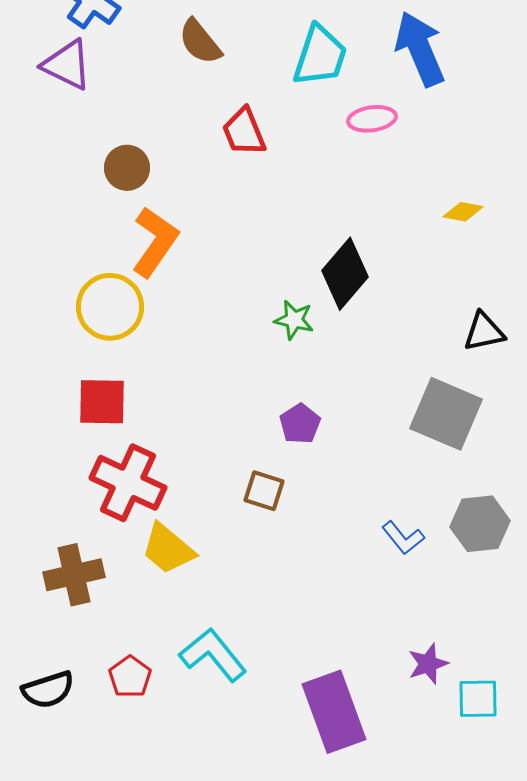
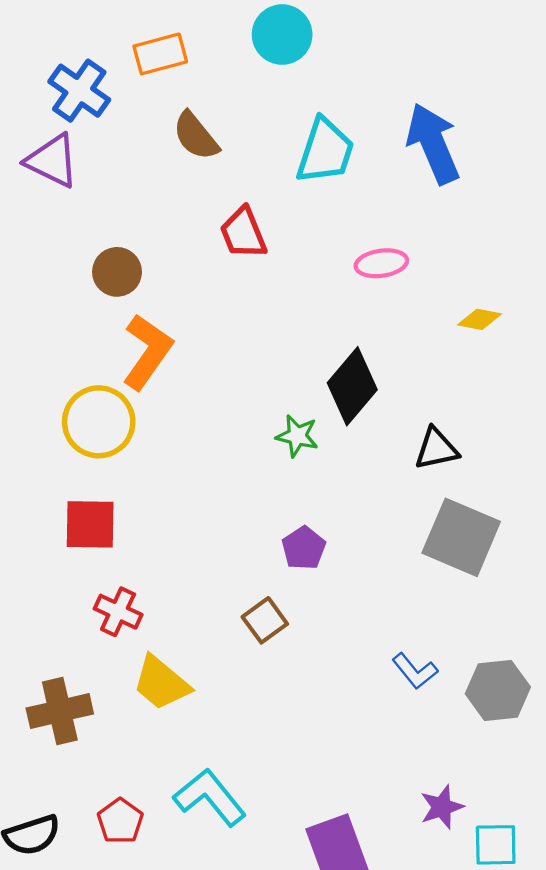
pink ellipse: (372, 119) -> (381, 263), moved
black triangle: (484, 332) -> (436, 449), moved
red cross: (128, 483) -> (118, 612), size x0.6
brown square: (264, 491) -> (265, 620), turned 36
gray hexagon: (480, 524) -> (498, 690), moved

